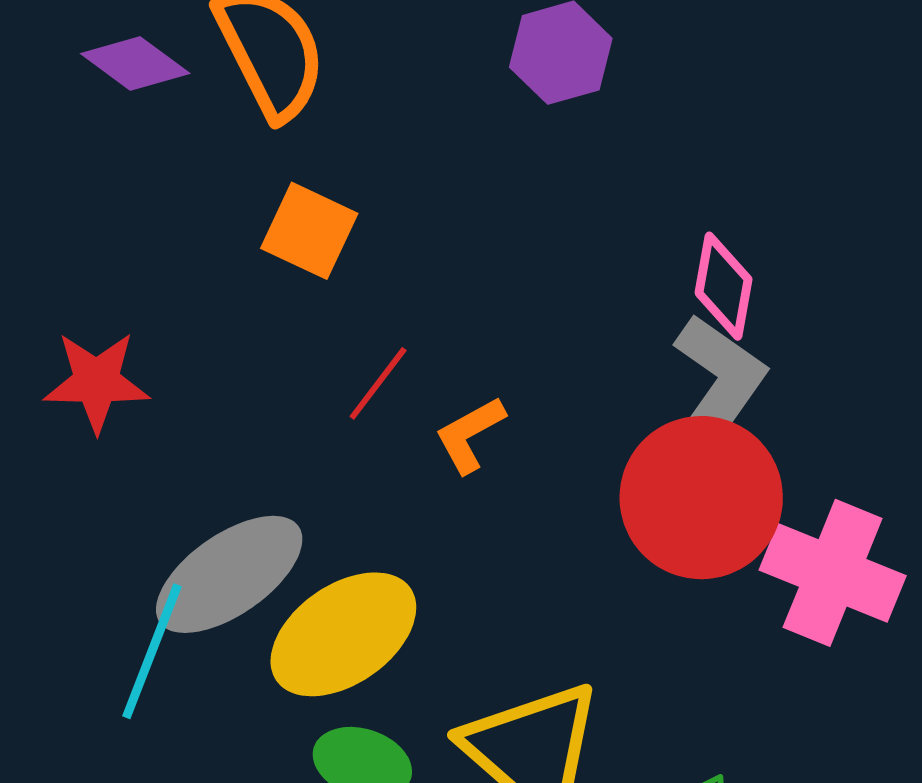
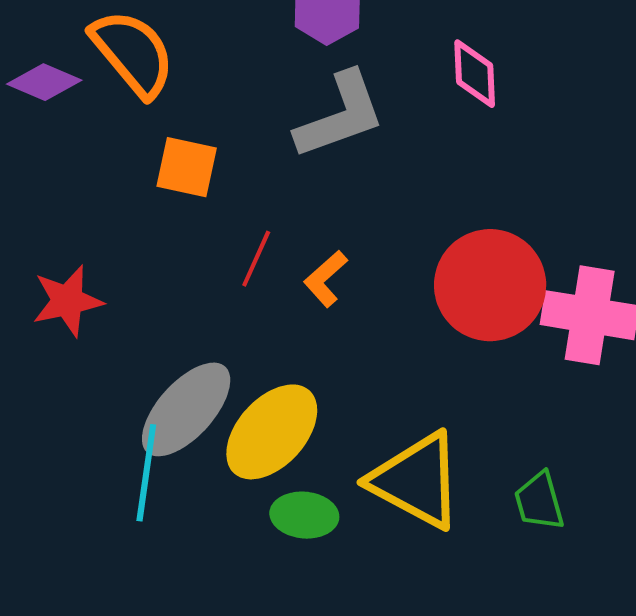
pink diamond: (724, 286) -> (475, 74), moved
gray L-shape: (715, 389) -> (340, 115), moved, turned 48

